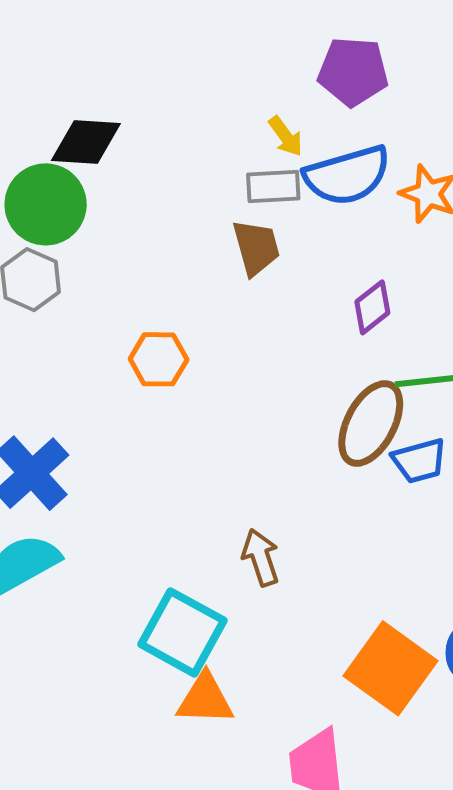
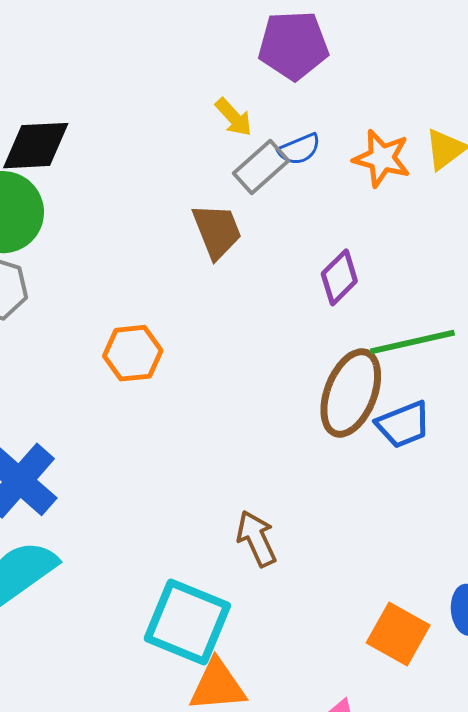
blue semicircle: (347, 175) -> (299, 149), size x0.5
gray rectangle: (273, 186) -> (261, 167), moved, turned -32
orange square: (391, 668) -> (398, 634), size x0.7

